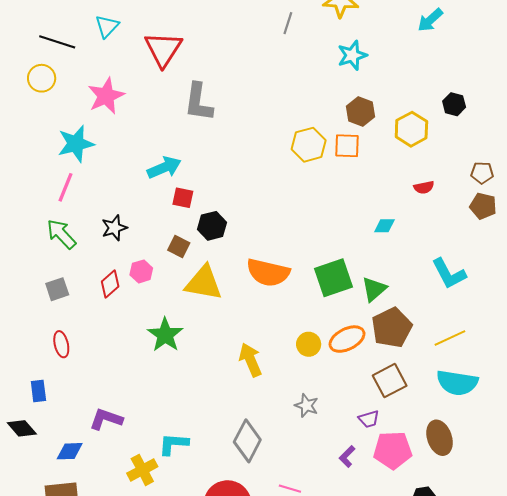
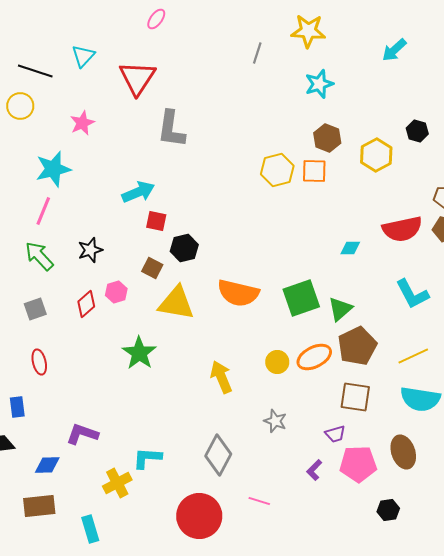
pink star: (106, 96) -> (82, 123), size x0.7
red semicircle: (424, 187) -> (402, 229), moved, size x2.0
brown square: (390, 381) -> (355, 397), turned 36

